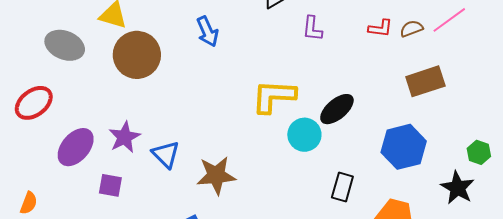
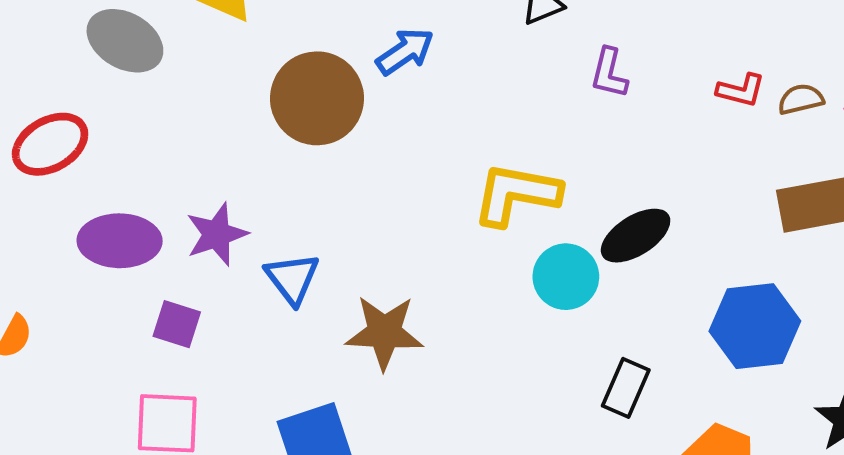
blue arrow: (207, 32) -> (405, 52), turned -108
brown circle: (137, 55) -> (317, 98), moved
purple ellipse: (76, 147) -> (120, 241), turned 42

